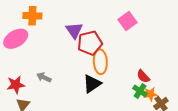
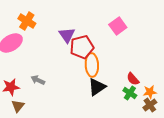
orange cross: (32, 16) -> (27, 21), turned 30
black triangle: (92, 84) -> (97, 87), moved
orange star: (150, 94) -> (150, 92), moved

